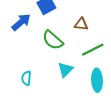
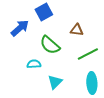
cyan triangle: (65, 70) -> (55, 82), moved
cyan semicircle: (26, 78) -> (34, 64), moved, turned 80

